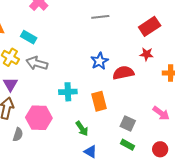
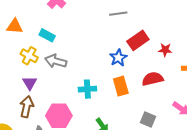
red rectangle: (150, 26) -> (138, 40), moved
red semicircle: (123, 73) -> (153, 79), moved
orange rectangle: (99, 101) -> (121, 86), moved

